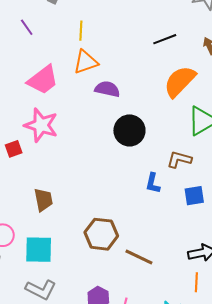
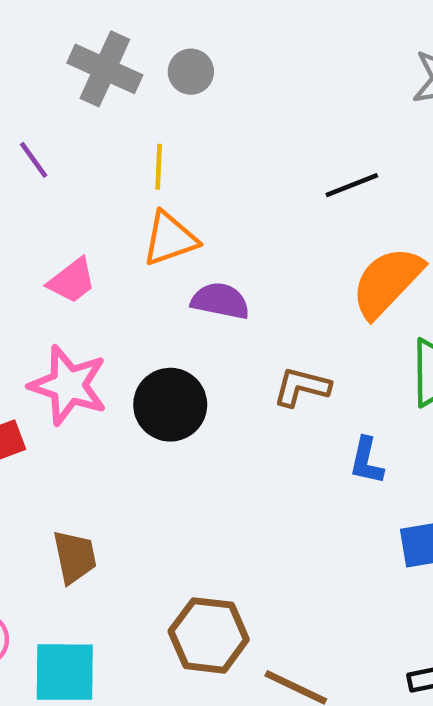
pink trapezoid: (43, 80) -> (72, 281), size x0.7
black circle: (129, 130) -> (170, 405), moved
brown L-shape: (179, 159) -> (302, 387), moved
blue L-shape: (153, 183) -> (366, 461), moved

